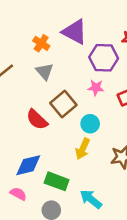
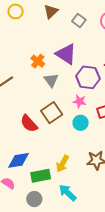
gray triangle: (44, 71) -> (51, 80), moved
cyan circle: (90, 124) -> (81, 123), moved
yellow arrow: (83, 149) -> (63, 164), moved
green rectangle: (57, 181) -> (41, 176), turned -36

